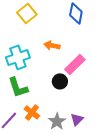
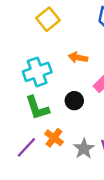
black circle: (60, 81) -> (74, 101), moved

